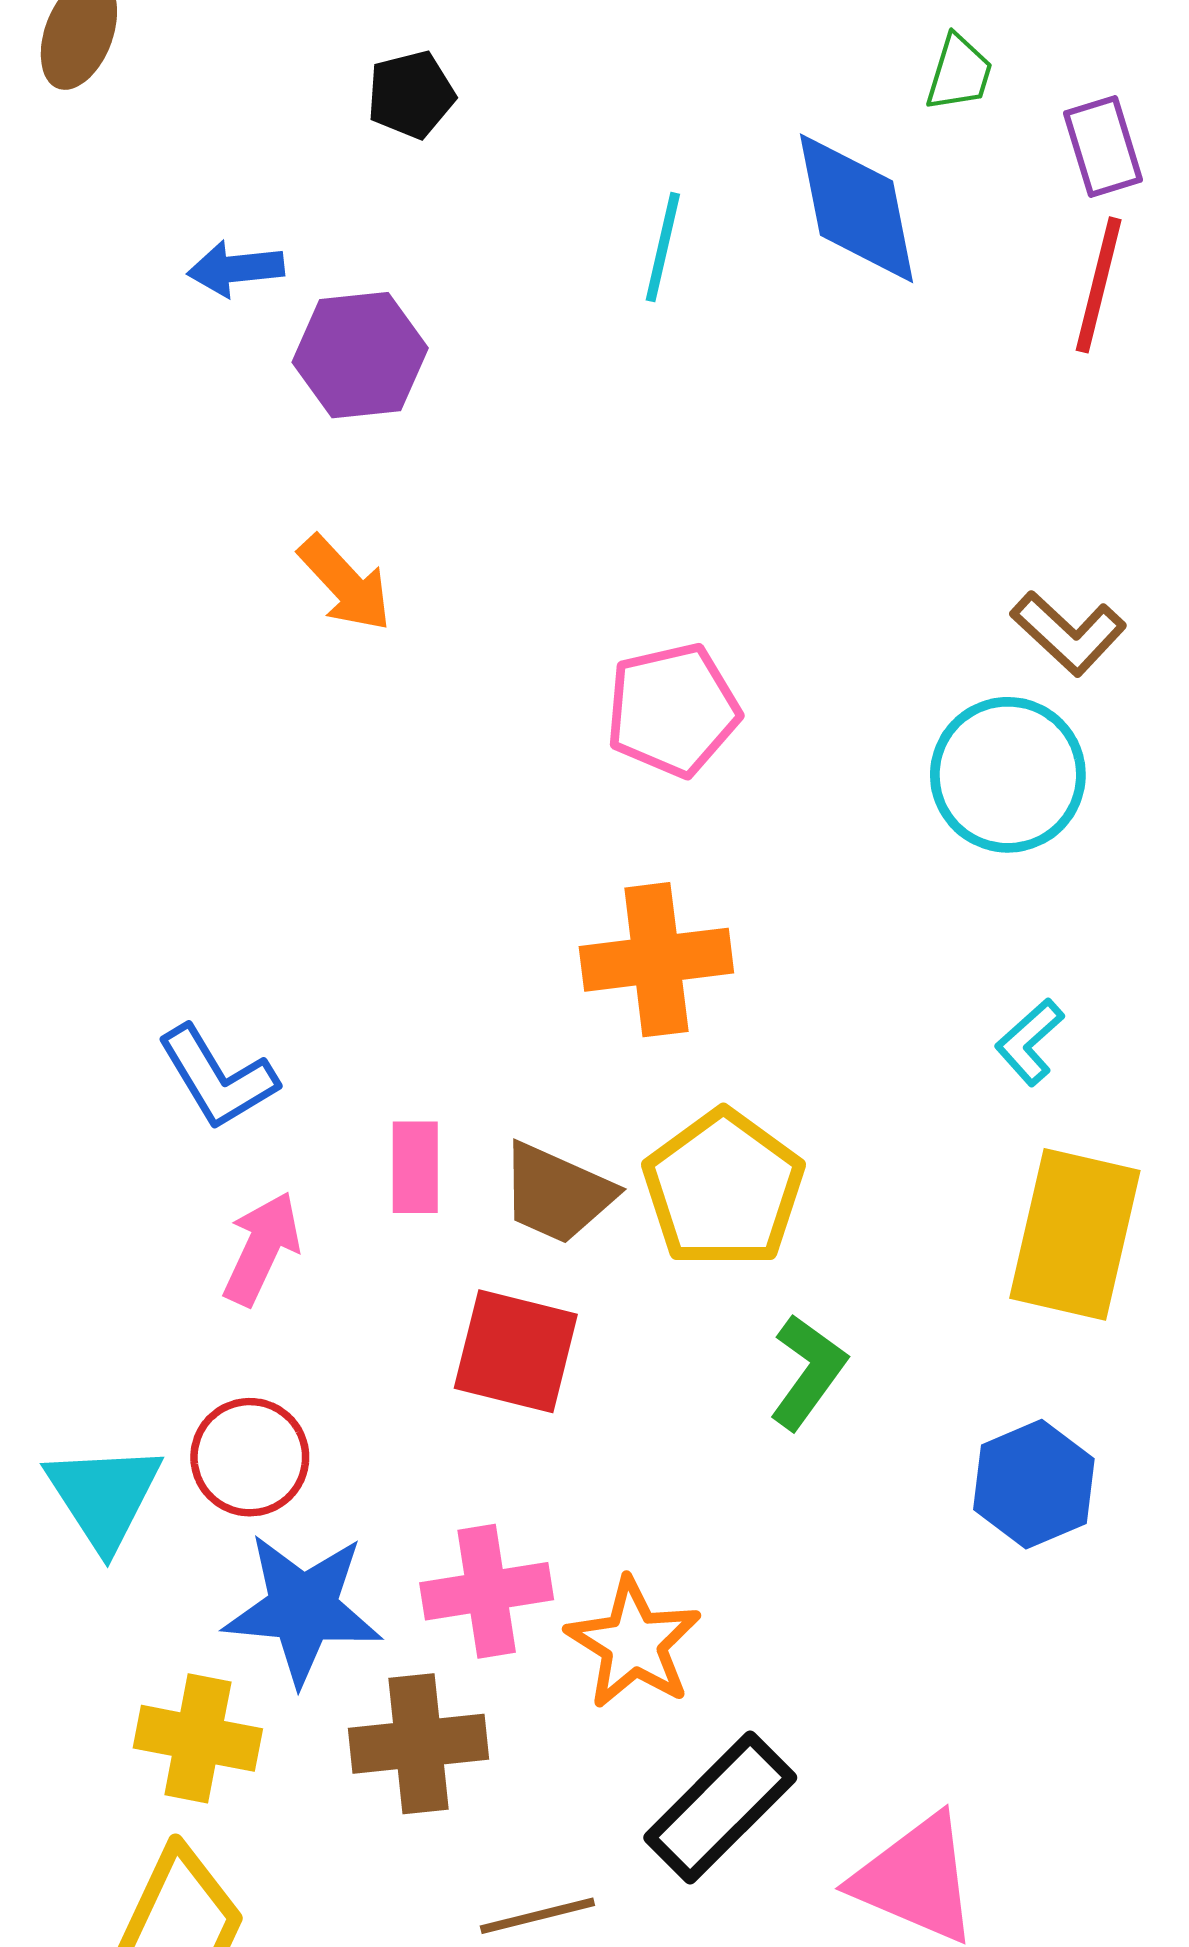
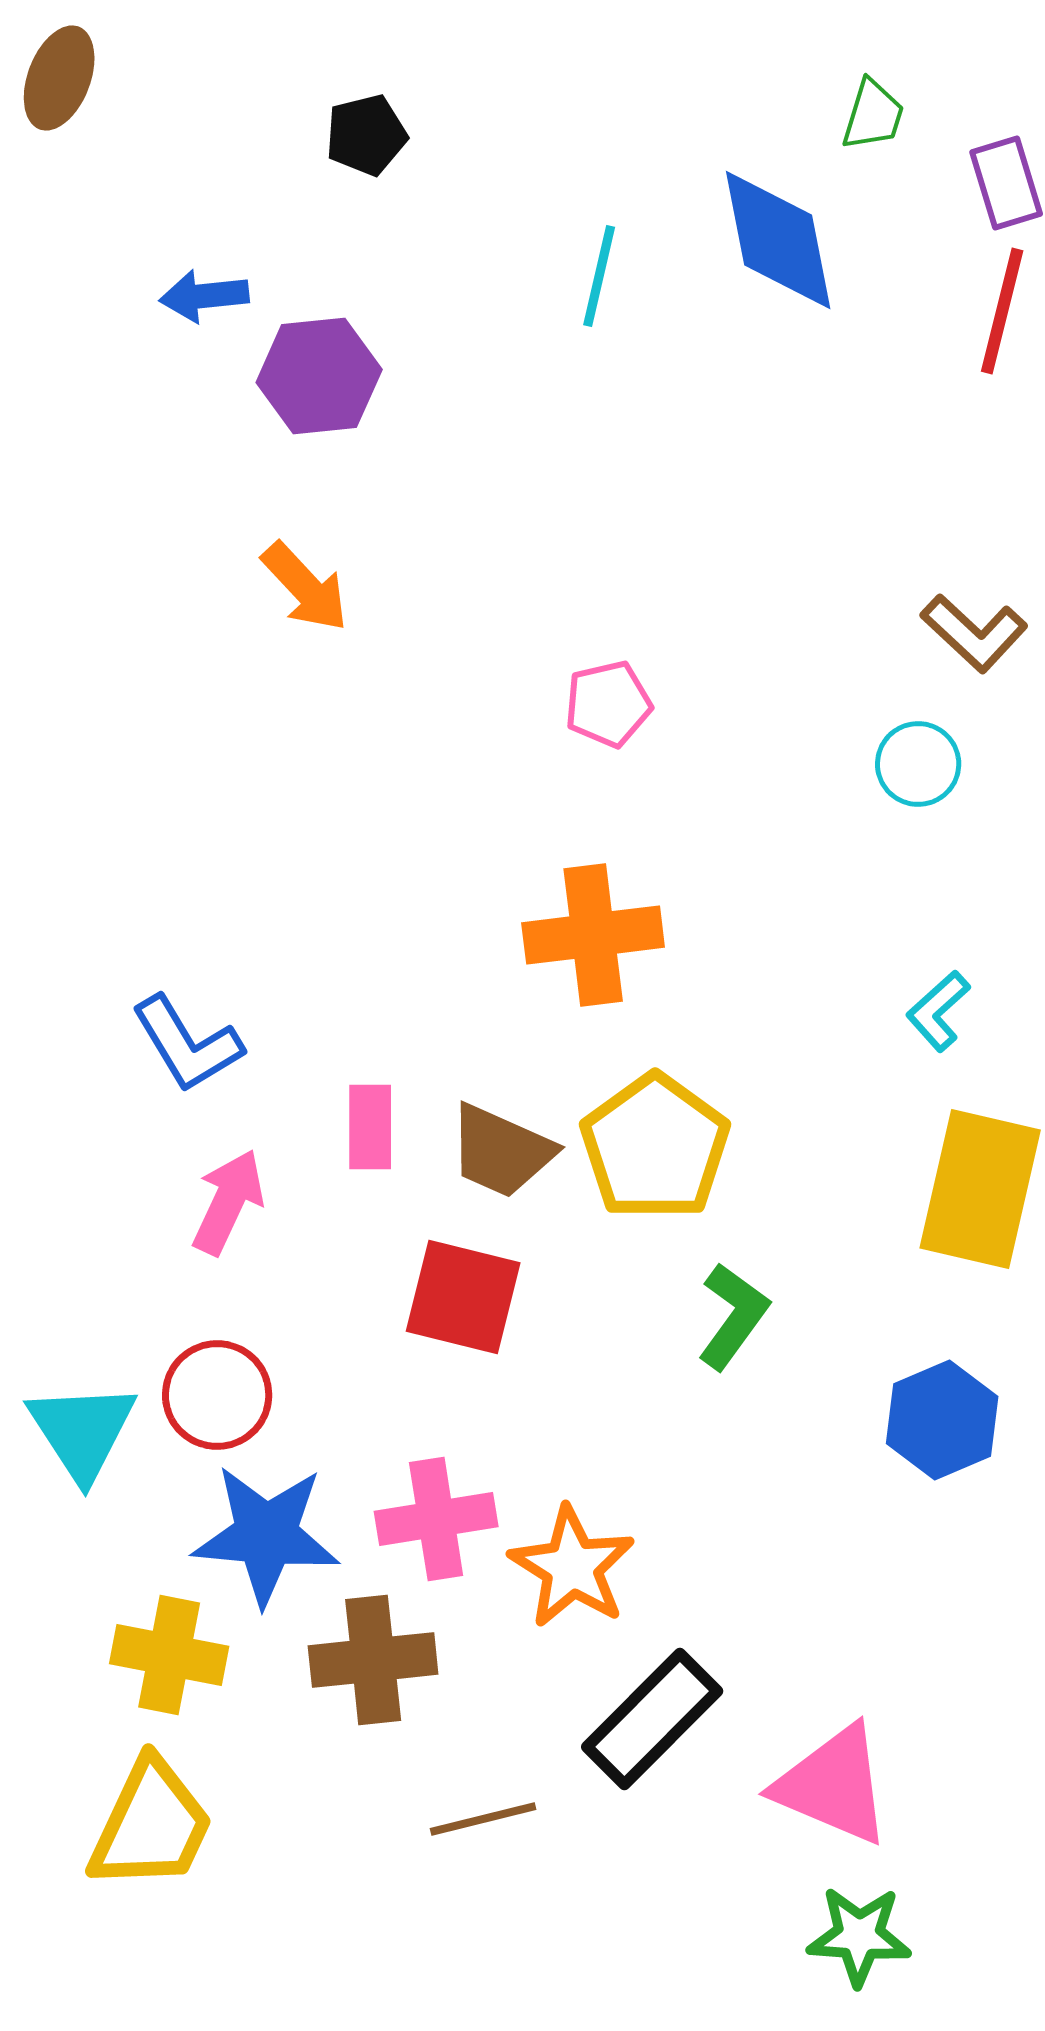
pink pentagon: (673, 710) -> (608, 704), size x0.7
cyan circle: (1008, 775) -> (918, 764), size x0.6

